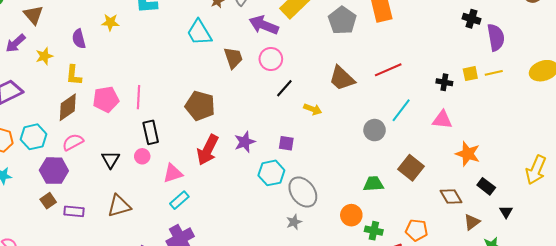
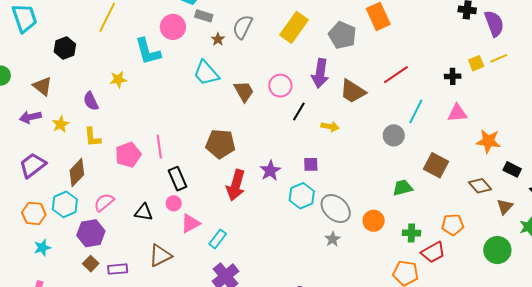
purple arrow: (264, 25) -> (320, 73), moved, turned -92
purple arrow: (16, 43) -> (30, 117), turned 40
brown diamond: (68, 107) -> (77, 173), moved
black triangle: (111, 160) -> (144, 212), turned -42
pink triangle: (173, 173) -> (190, 223), moved
orange circle: (351, 215) -> (374, 221), moved

